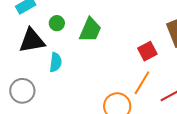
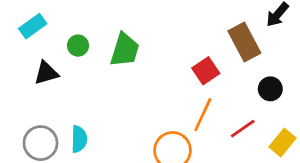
black triangle: (32, 41) -> (46, 73), size x0.7
cyan semicircle: (56, 62) -> (79, 139), moved

